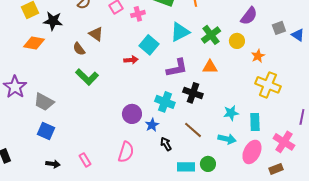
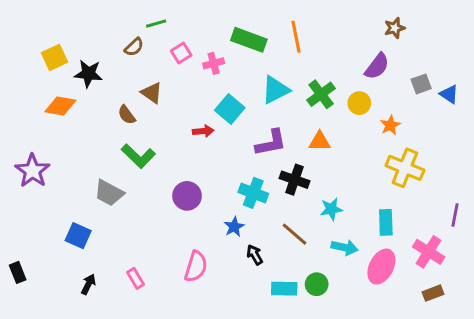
gray trapezoid: (44, 102) -> (109, 193), moved
cyan star: (231, 113) -> (331, 209), moved
purple circle: (132, 114) -> (187, 196), moved
black arrow: (53, 164) -> (88, 284), turned -72
brown rectangle: (276, 169) -> (433, 293), moved

